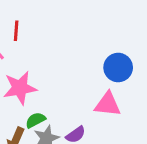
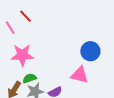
red line: (16, 31) -> (26, 16), turned -56

